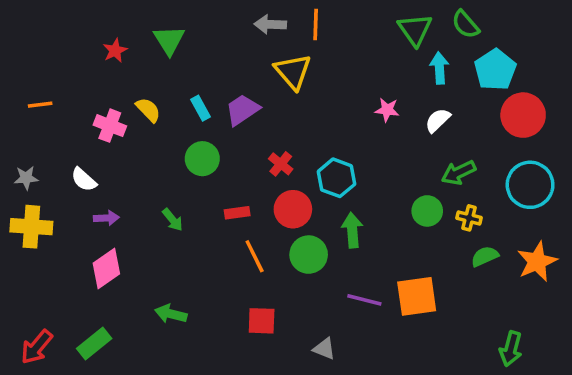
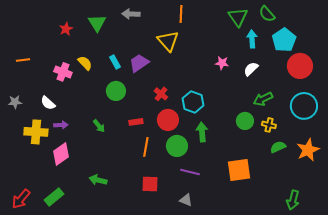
gray arrow: (270, 24) -> (131, 14), moved
yellow cross: (31, 227) -> (36, 132), moved
orange line: (255, 256) -> (146, 147), turned 36
purple line: (364, 300) -> (190, 172), moved

